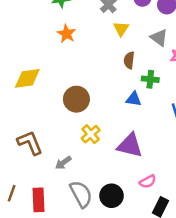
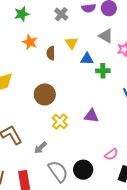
yellow triangle: (121, 29) -> (72, 43), moved
brown semicircle: (129, 60) -> (51, 53), moved
blue triangle: (134, 99) -> (87, 59), moved
purple triangle: (130, 145) -> (91, 116), moved, size x0.7

